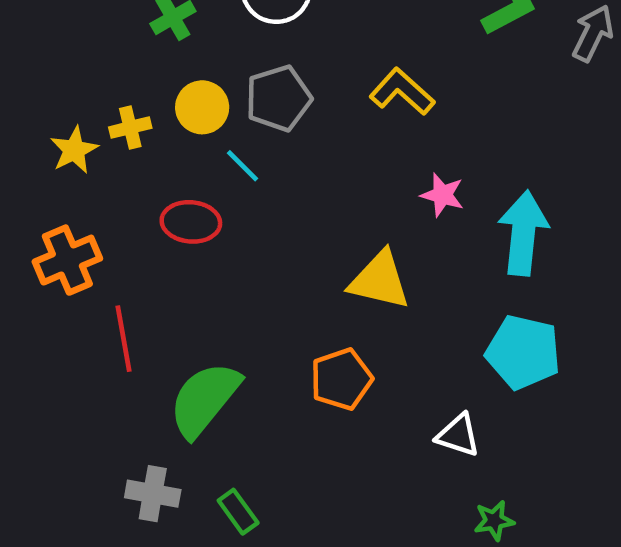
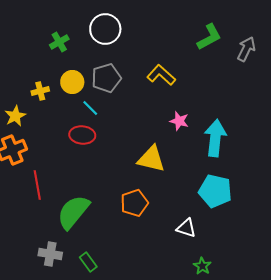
yellow star: (74, 150) -> (15, 116), moved
red ellipse: (191, 222) -> (82, 135), moved
green star: (494, 521) -> (202, 266), turned -30

